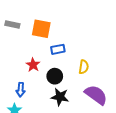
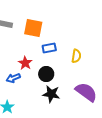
yellow semicircle: (84, 67) -> (76, 56), moved
blue arrow: (21, 90) -> (13, 78), moved, turned 64

